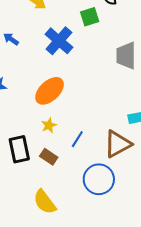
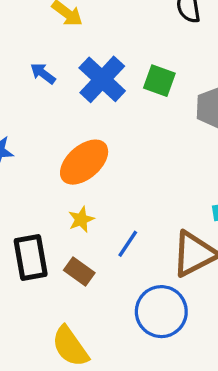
green square: (90, 17) -> (159, 81), moved, turned 36
blue arrow: (11, 39) -> (43, 73), moved

